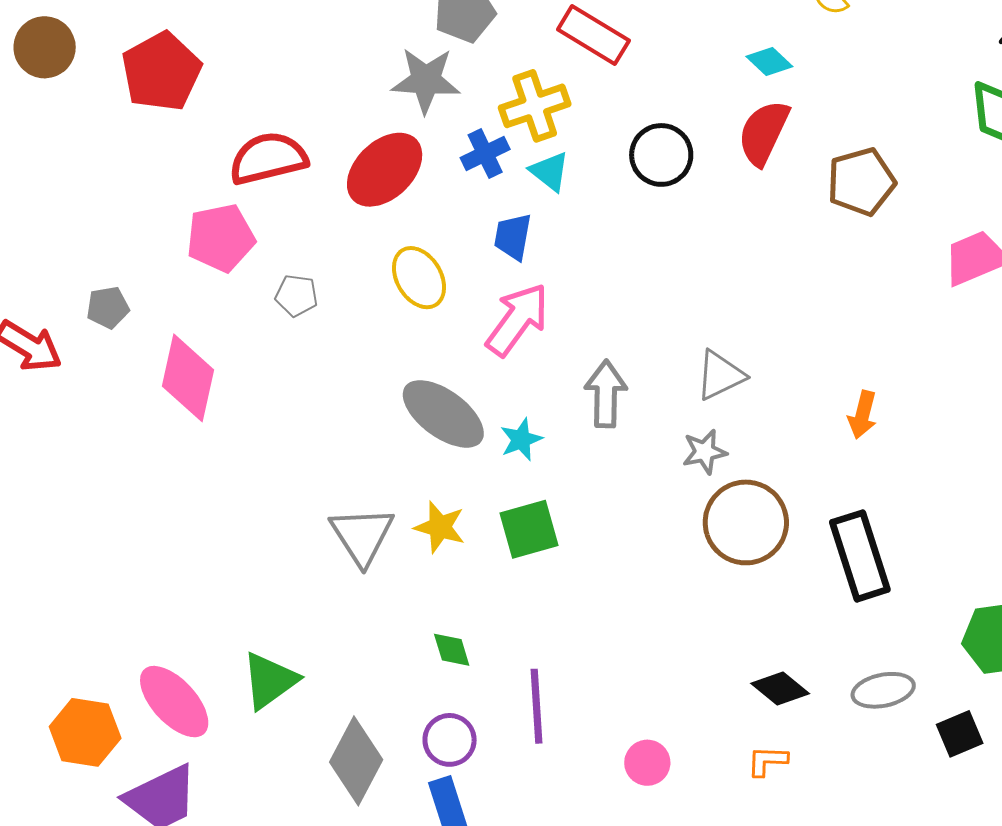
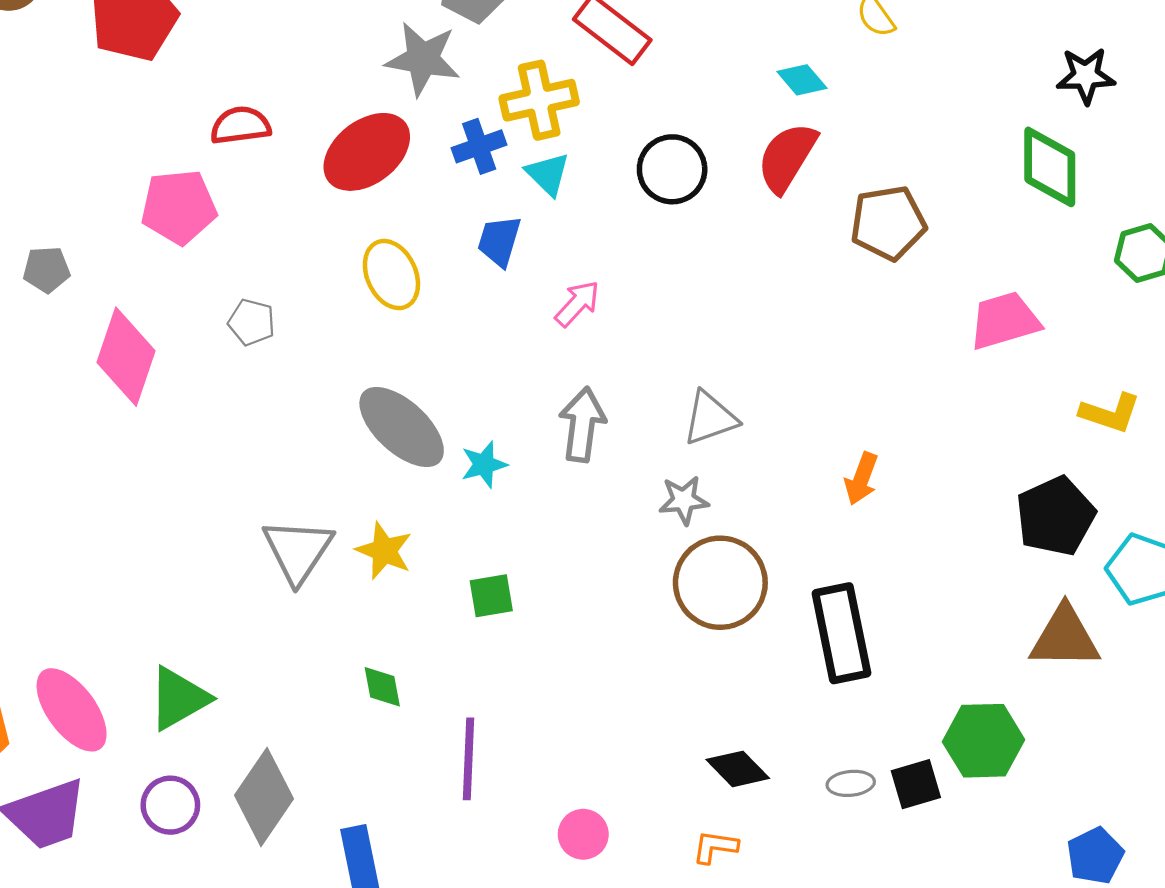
red semicircle: (268, 158) -> (240, 125), size x0.7
gray pentagon: (296, 295) -> (252, 322), moved
pink arrow: (517, 320) -> (577, 304), moved, size x0.6
green square: (529, 529) -> (491, 596), moved, size x0.7
gray ellipse: (883, 690) -> (851, 783), size x0.7
black square: (960, 734) -> (916, 784), moved
purple circle: (450, 740) -> (170, 805), moved

